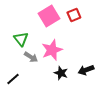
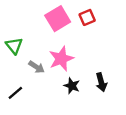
green triangle: (21, 39) -> (14, 46), moved
black arrow: (86, 70) -> (101, 82), turned -84

